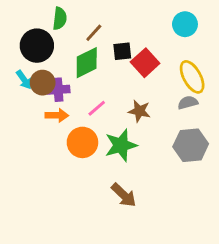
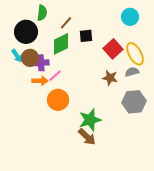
red square: (145, 63) -> (113, 49), moved
pink line: (97, 108) -> (55, 76), moved
brown star: (139, 111) -> (110, 78), moved
green star: (121, 145) -> (90, 120), moved

